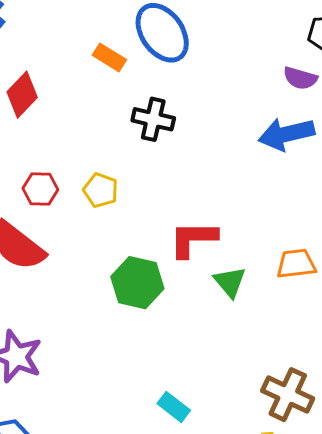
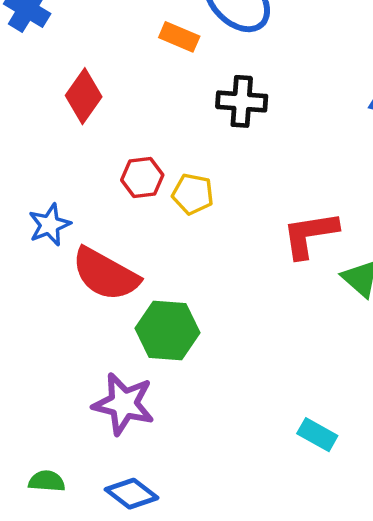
red hexagon: (40, 189) -> (142, 178), moved
green hexagon: (137, 283) -> (167, 331), moved

